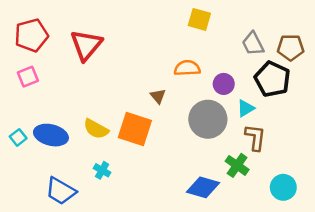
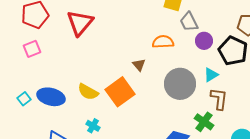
gray trapezoid: (253, 44) -> (189, 22), moved
purple circle: (224, 84) -> (204, 41), moved
orange square: (135, 129) -> (120, 92), turned 36

